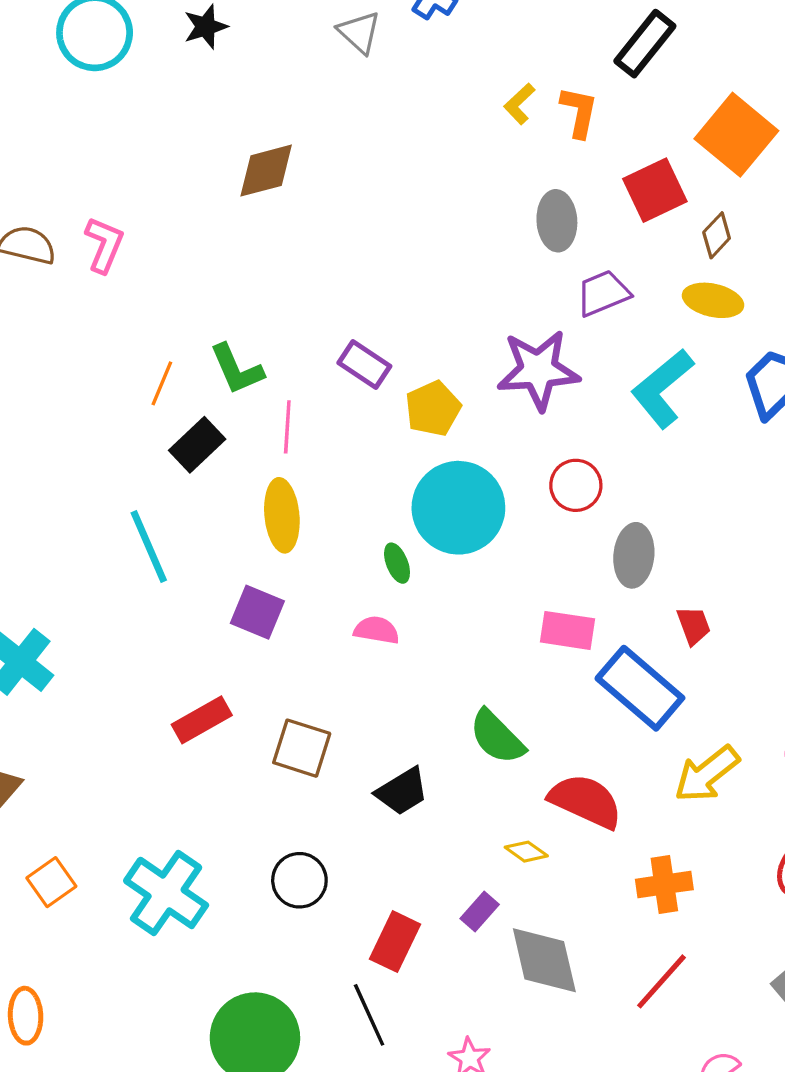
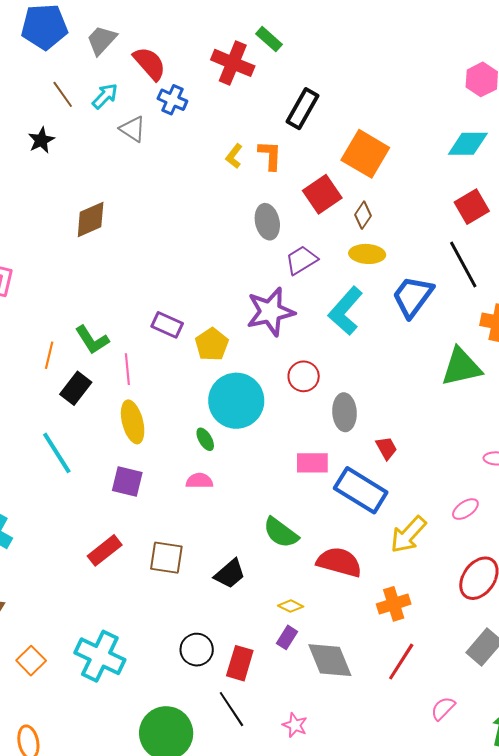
yellow diamond: (526, 852) -> (291, 606), moved
black circle: (299, 880) -> (197, 650), moved

